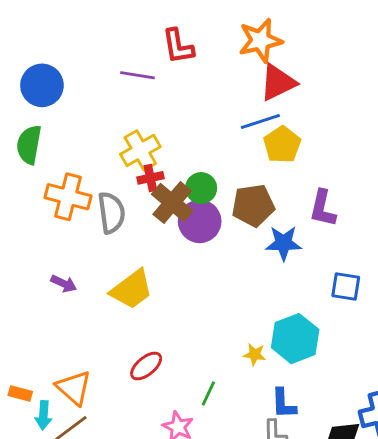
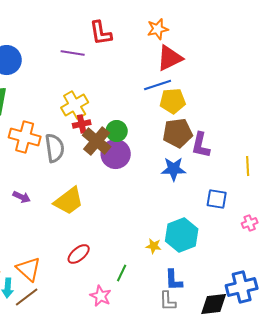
orange star: (260, 41) -> (158, 29), size x0.7
yellow pentagon: (282, 145) -> (173, 101), turned 30
brown pentagon: (253, 205) -> (178, 133), moved

